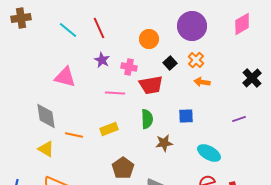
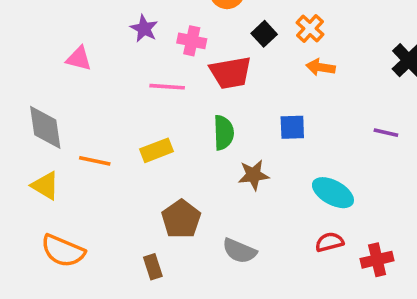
pink triangle: (65, 77) -> (79, 58), size x0.7
purple line: (239, 119) -> (386, 133), turned 32

